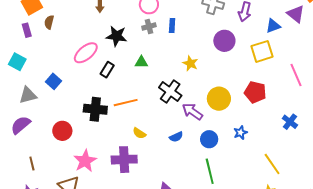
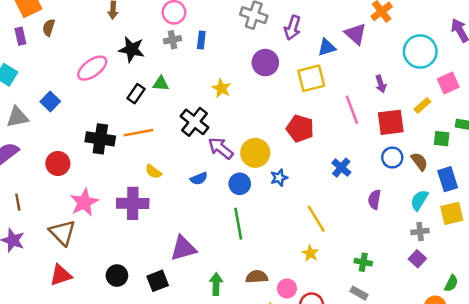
black rectangle: (107, 70) -> (136, 94), moved
yellow circle: (219, 99) -> (255, 153), moved

